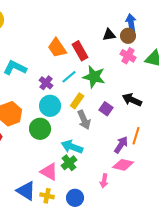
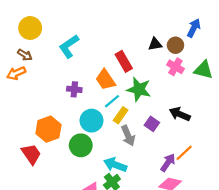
blue arrow: (131, 23) -> (194, 28), moved, turned 36
orange trapezoid: (57, 48) -> (106, 80), moved
cyan L-shape: (15, 68) -> (69, 46), moved, turned -60
cyan line: (69, 77) -> (112, 101), moved
purple cross: (46, 83) -> (74, 89), moved, turned -32
orange line: (136, 136) -> (184, 153), turned 30

